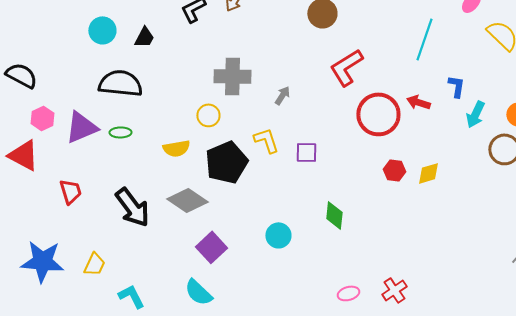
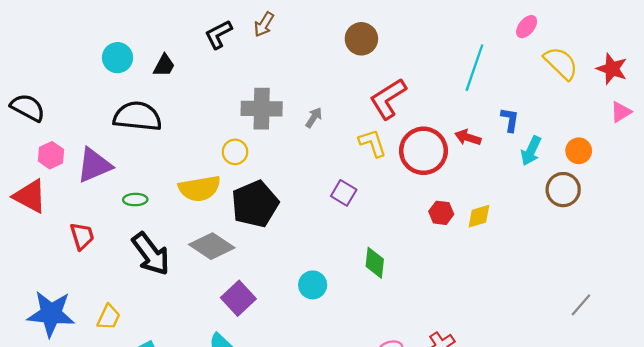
gray arrow: (282, 95) -> (314, 118), moved
green ellipse: (120, 132) -> (135, 200), moved
yellow L-shape: (266, 140) -> (372, 143), moved
yellow semicircle: (176, 148) -> (200, 188), size x1.4
purple square: (306, 152) -> (344, 193), turned 30

